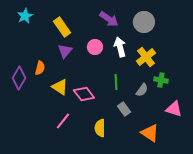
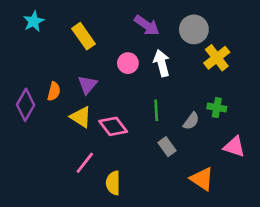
purple triangle: (65, 51) -> (88, 85), moved
yellow cross: (146, 57) -> (217, 58), moved
yellow semicircle: (100, 128) -> (113, 183), moved

